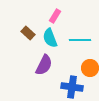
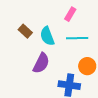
pink rectangle: (55, 16) -> (70, 14), moved

